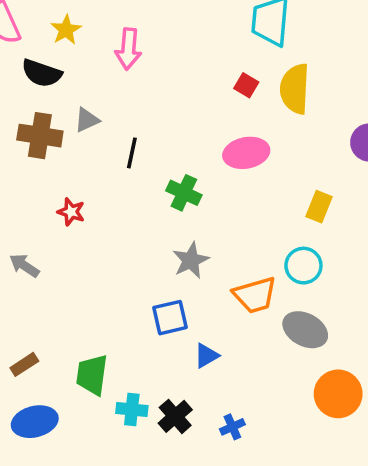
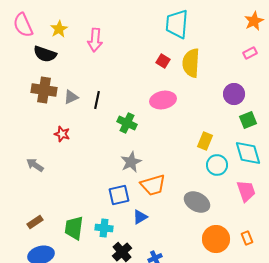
gray triangle: (87, 120) -> (71, 97), moved
yellow rectangle: (319, 207) -> (205, 141), moved
cyan circle: (303, 266) -> (217, 165), moved
orange trapezoid: (255, 295) -> (153, 185), moved
cyan cross: (132, 409) -> (104, 228), moved

